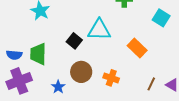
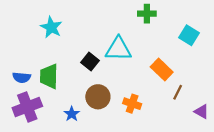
brown line: (151, 84) -> (178, 92), moved

